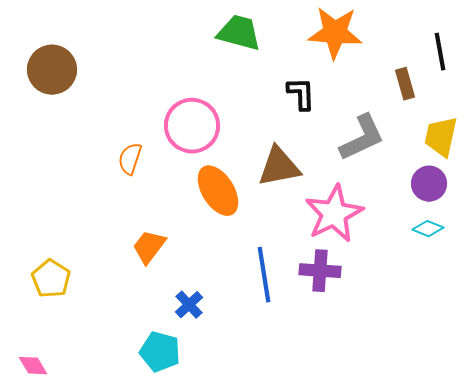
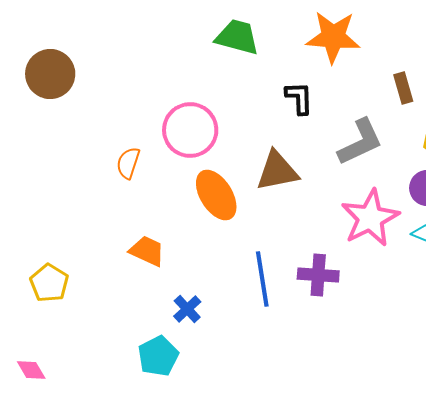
pink star: (334, 214) -> (370, 218), moved
orange trapezoid: (149, 247) -> (147, 251), turned 78
cyan pentagon: (160, 352) -> (158, 356), turned 30

